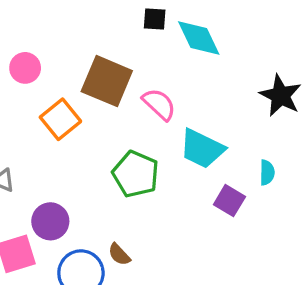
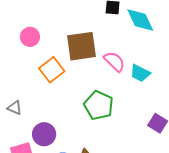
brown square: (107, 81) -> (82, 46), turned -32
cyan trapezoid: (202, 149) -> (140, 73), moved, size x0.7

